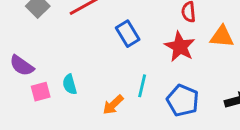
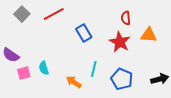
orange arrow: (113, 105) -> (74, 82), turned 77

